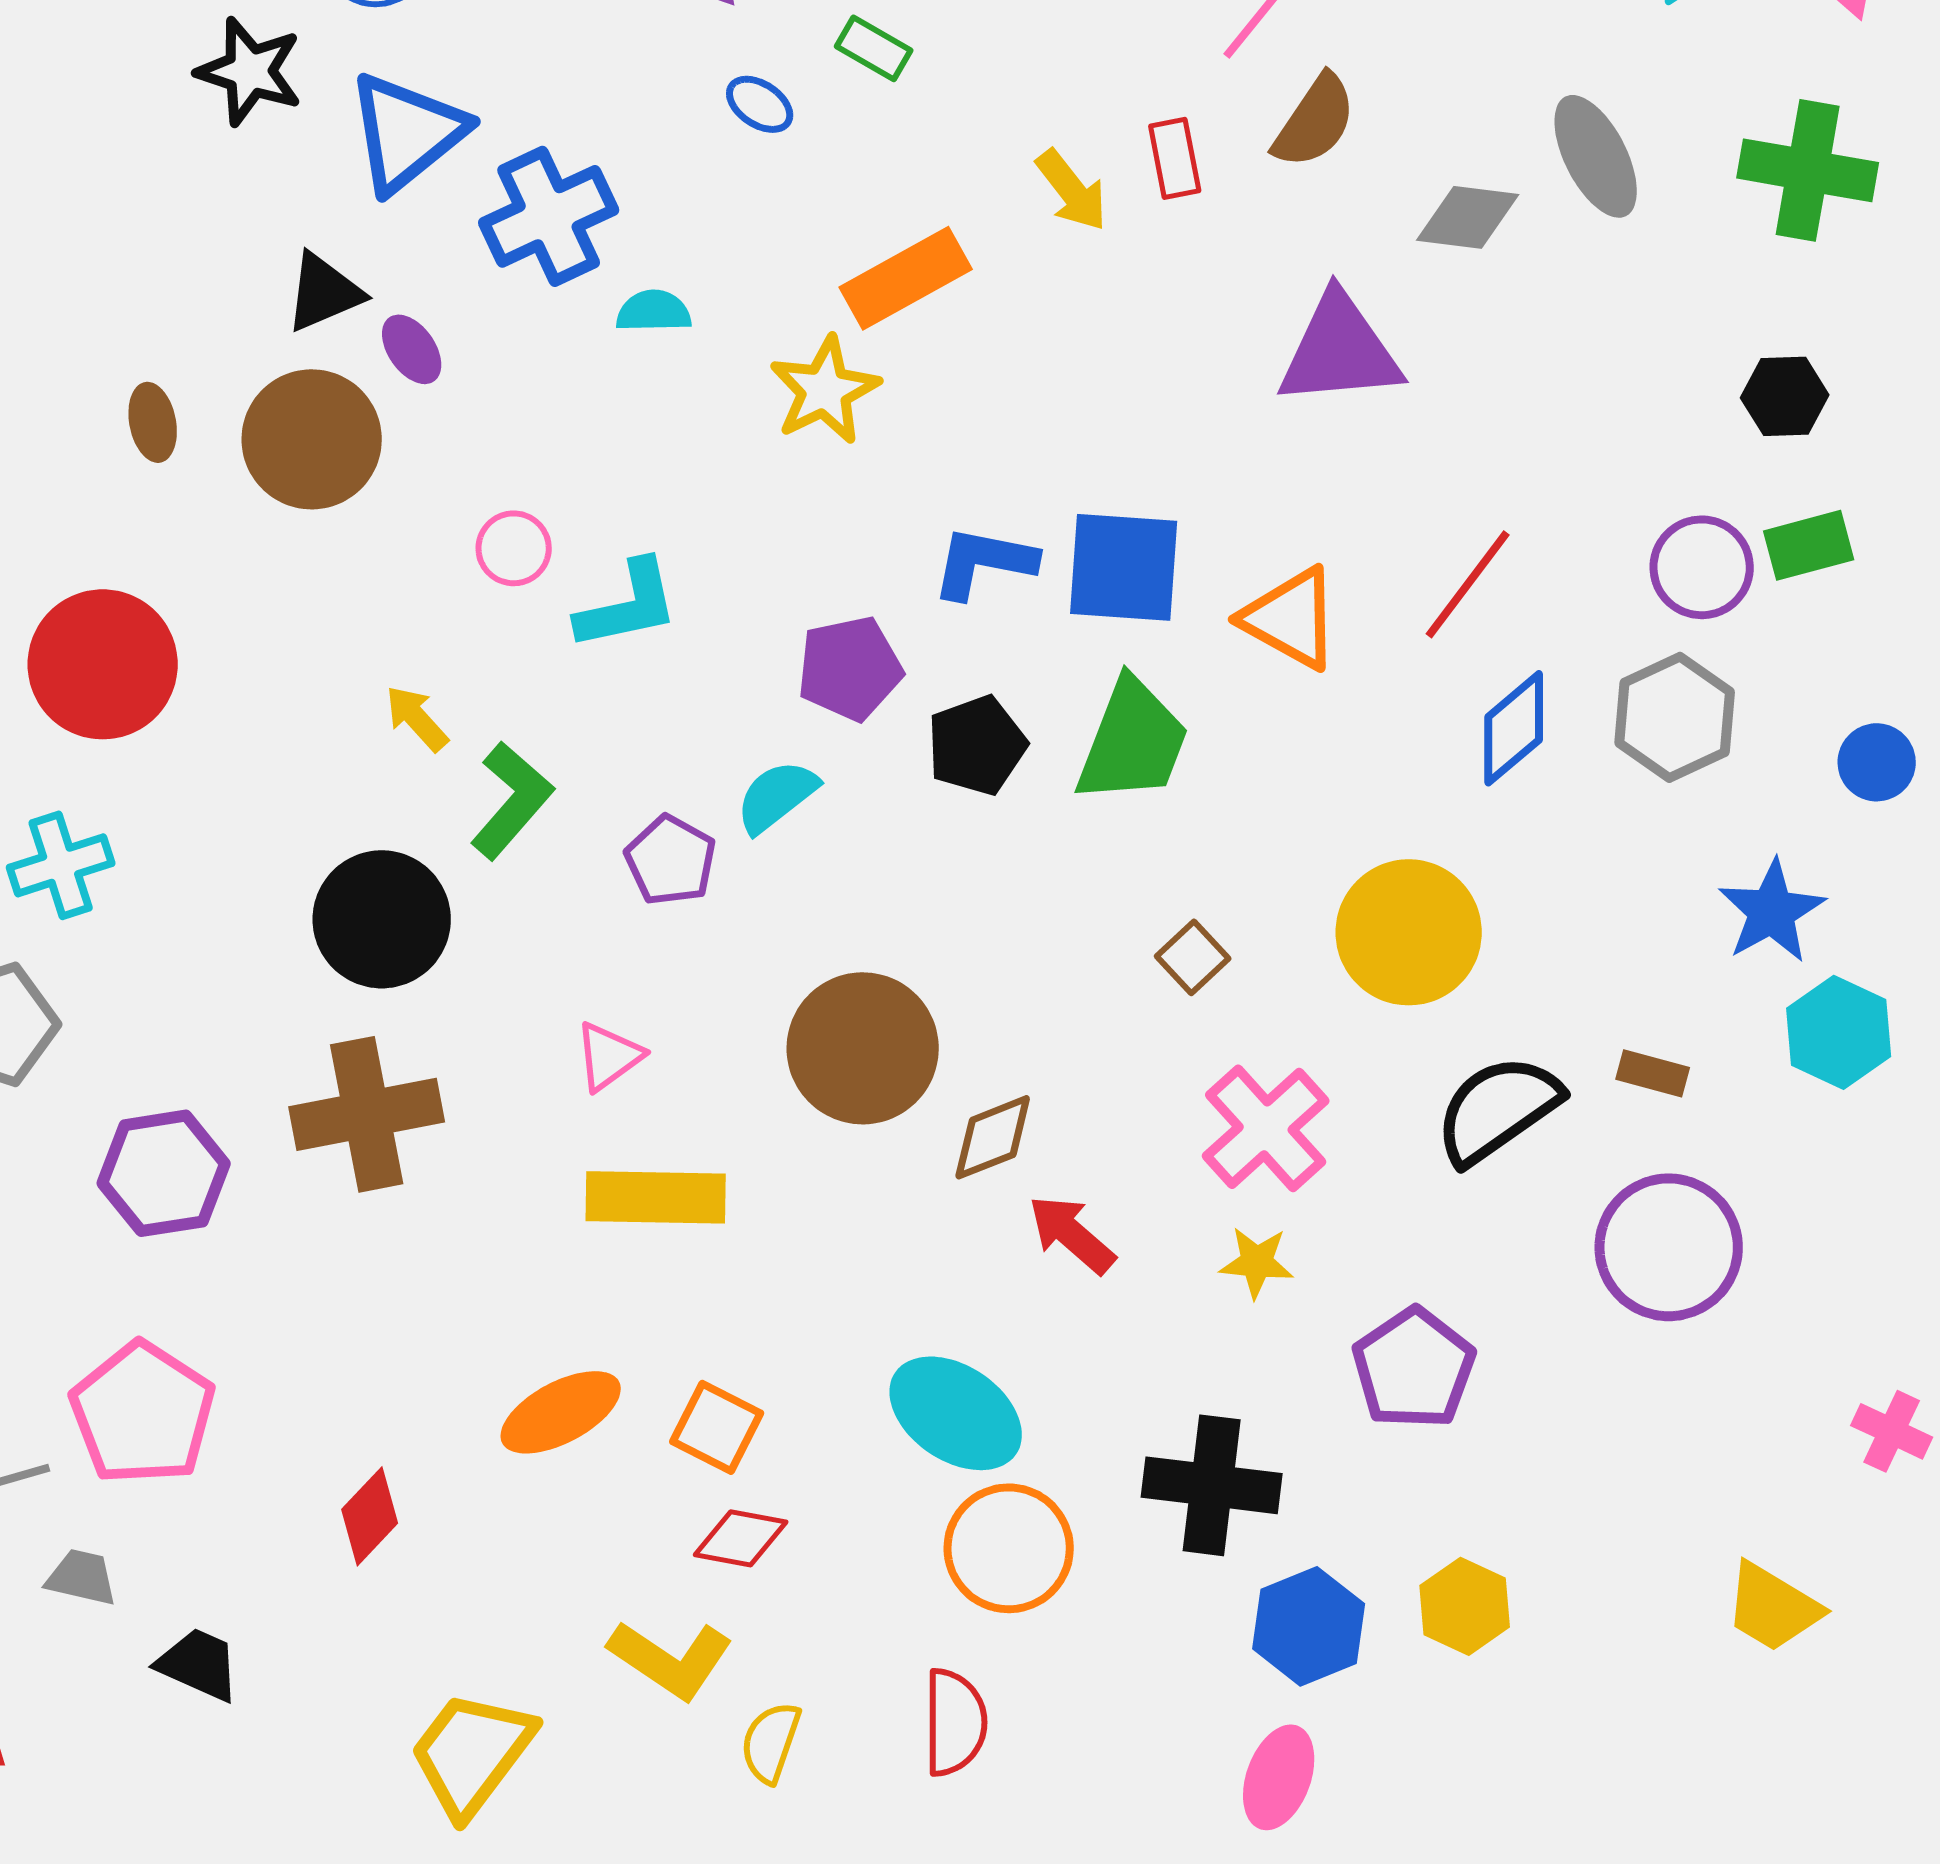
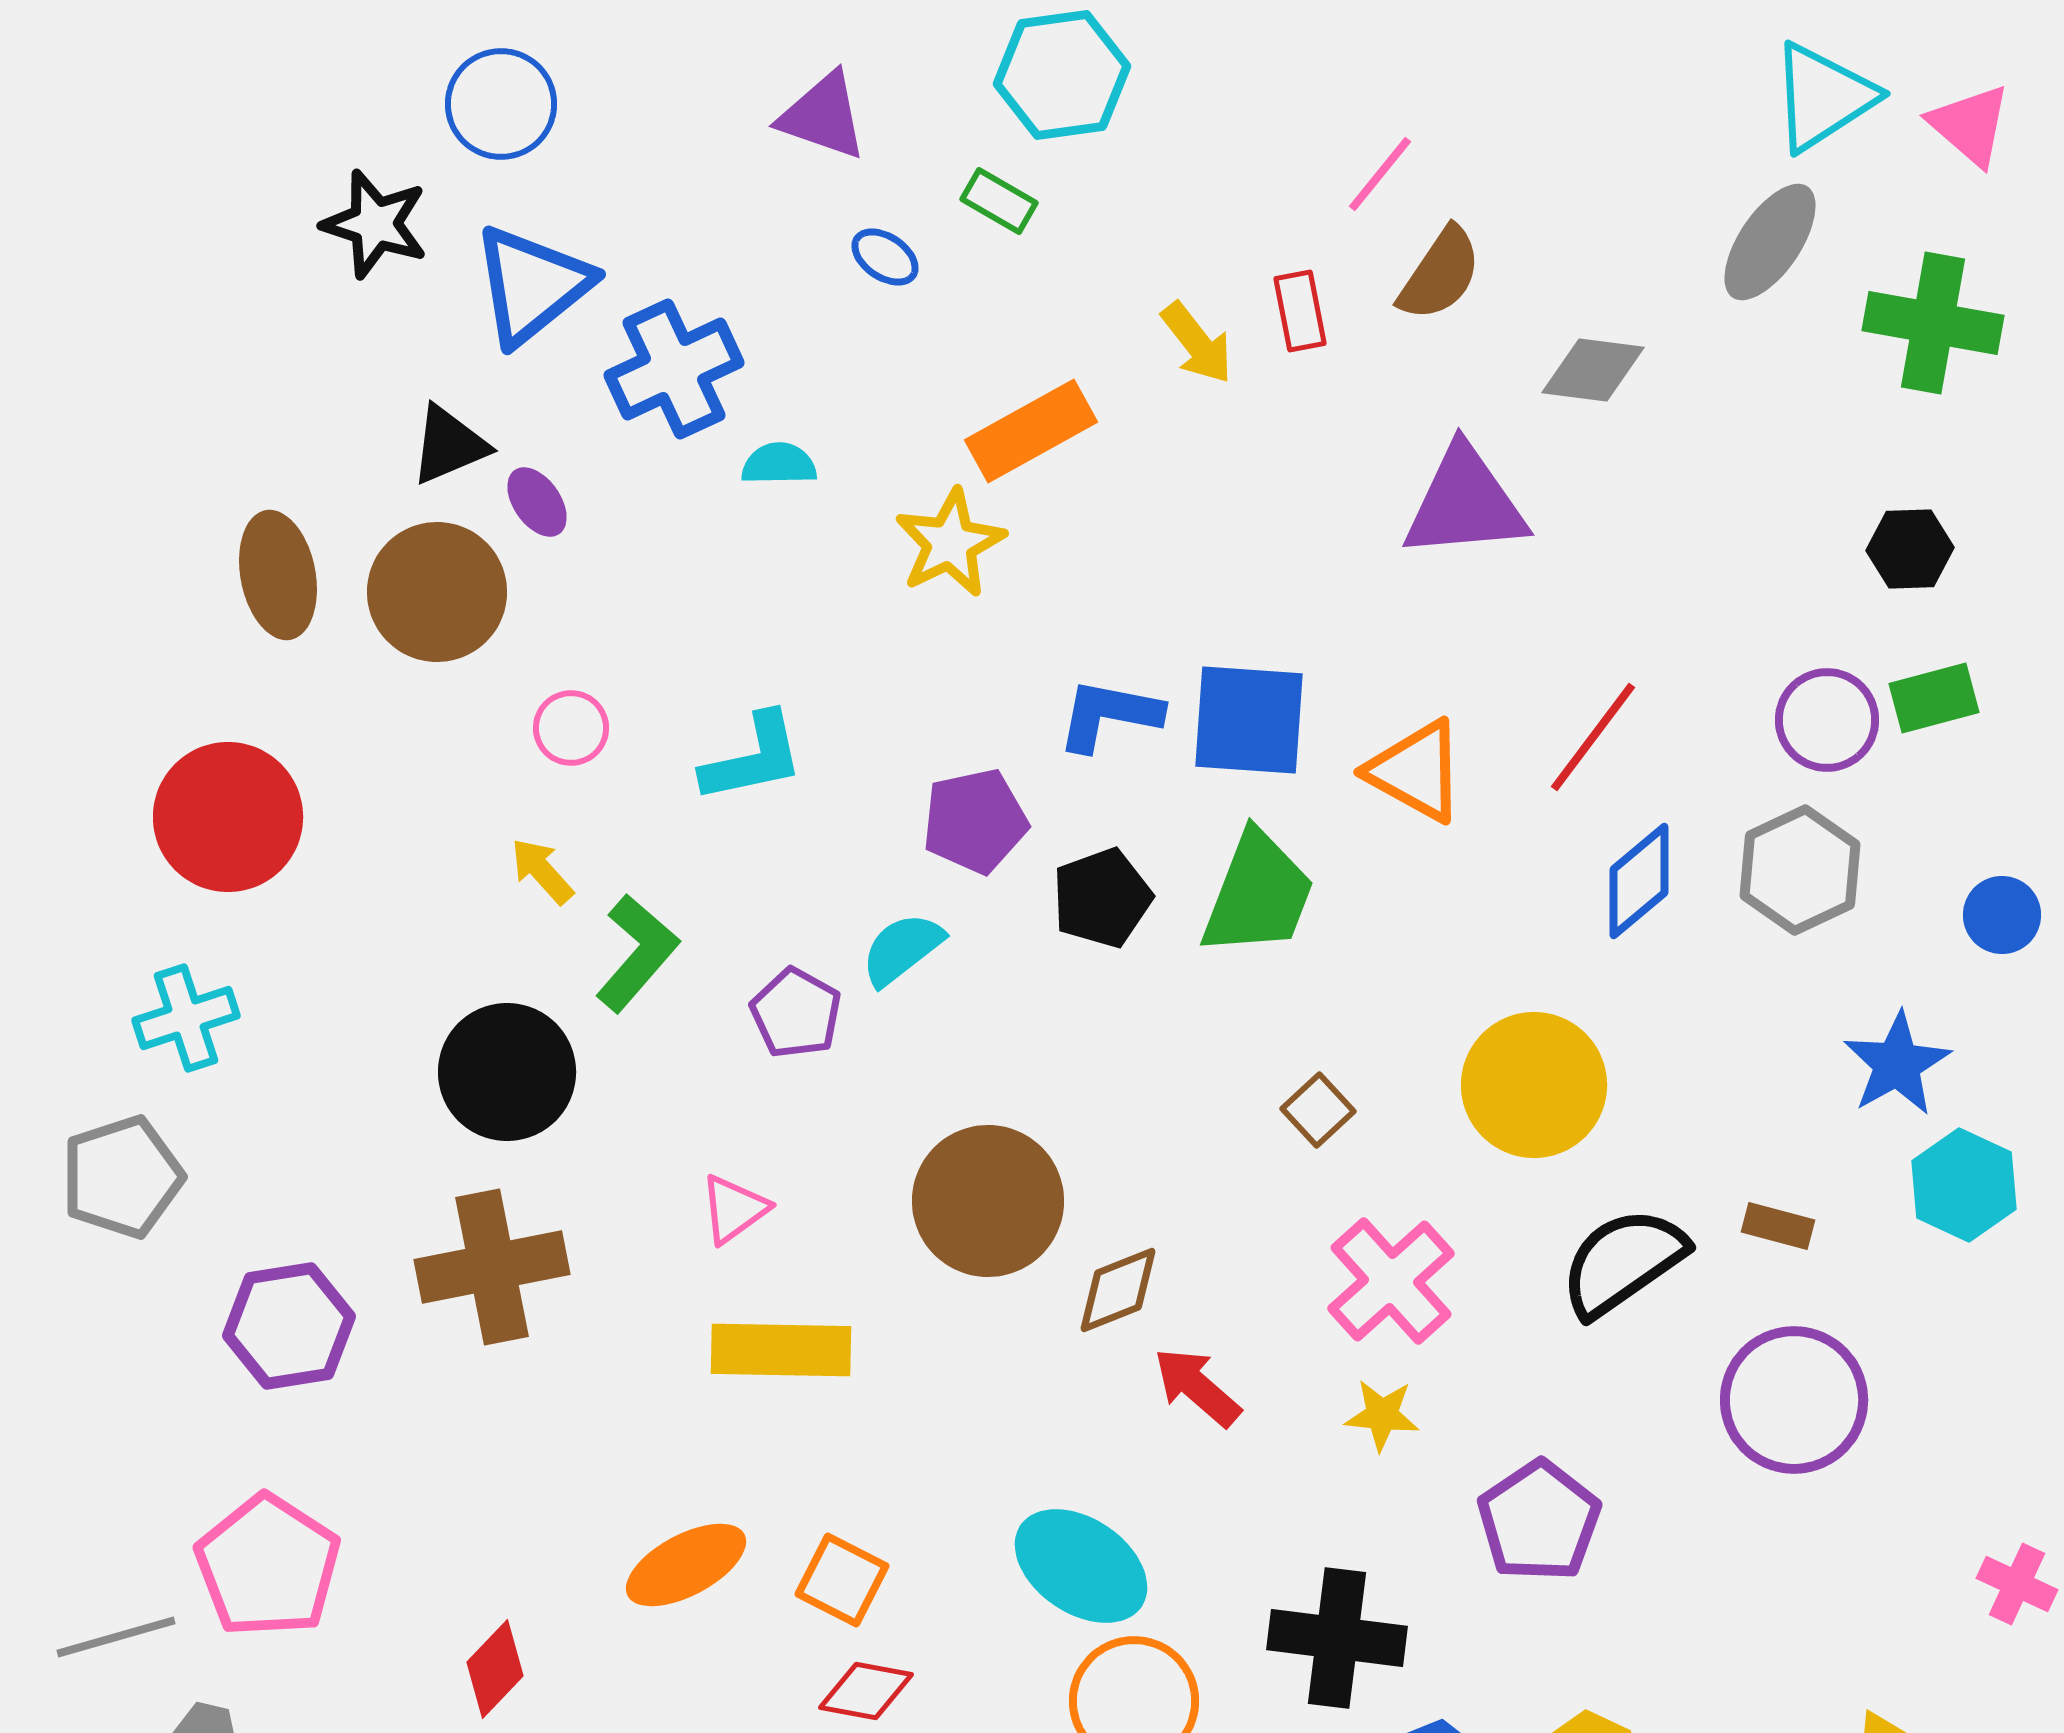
gray ellipse: (1596, 156) -> (1770, 242), moved, turned 61
brown ellipse: (153, 422) -> (278, 575), size x1.6
pink circle: (514, 548) -> (571, 728), moved

